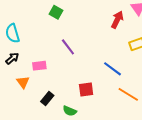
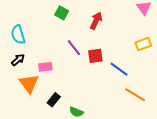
red arrow: (117, 20) -> (96, 21), moved
orange triangle: (23, 82) -> (29, 84), size x1.5
red square: (86, 89) -> (95, 56), moved

